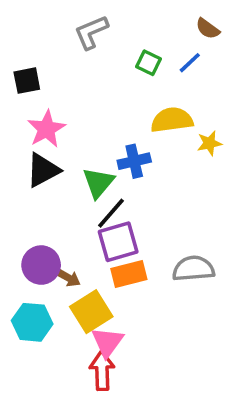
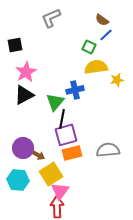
brown semicircle: (208, 29) -> (102, 20), moved
green square: (149, 63) -> (89, 47), moved
black line: (111, 213) -> (62, 119), turned -30

